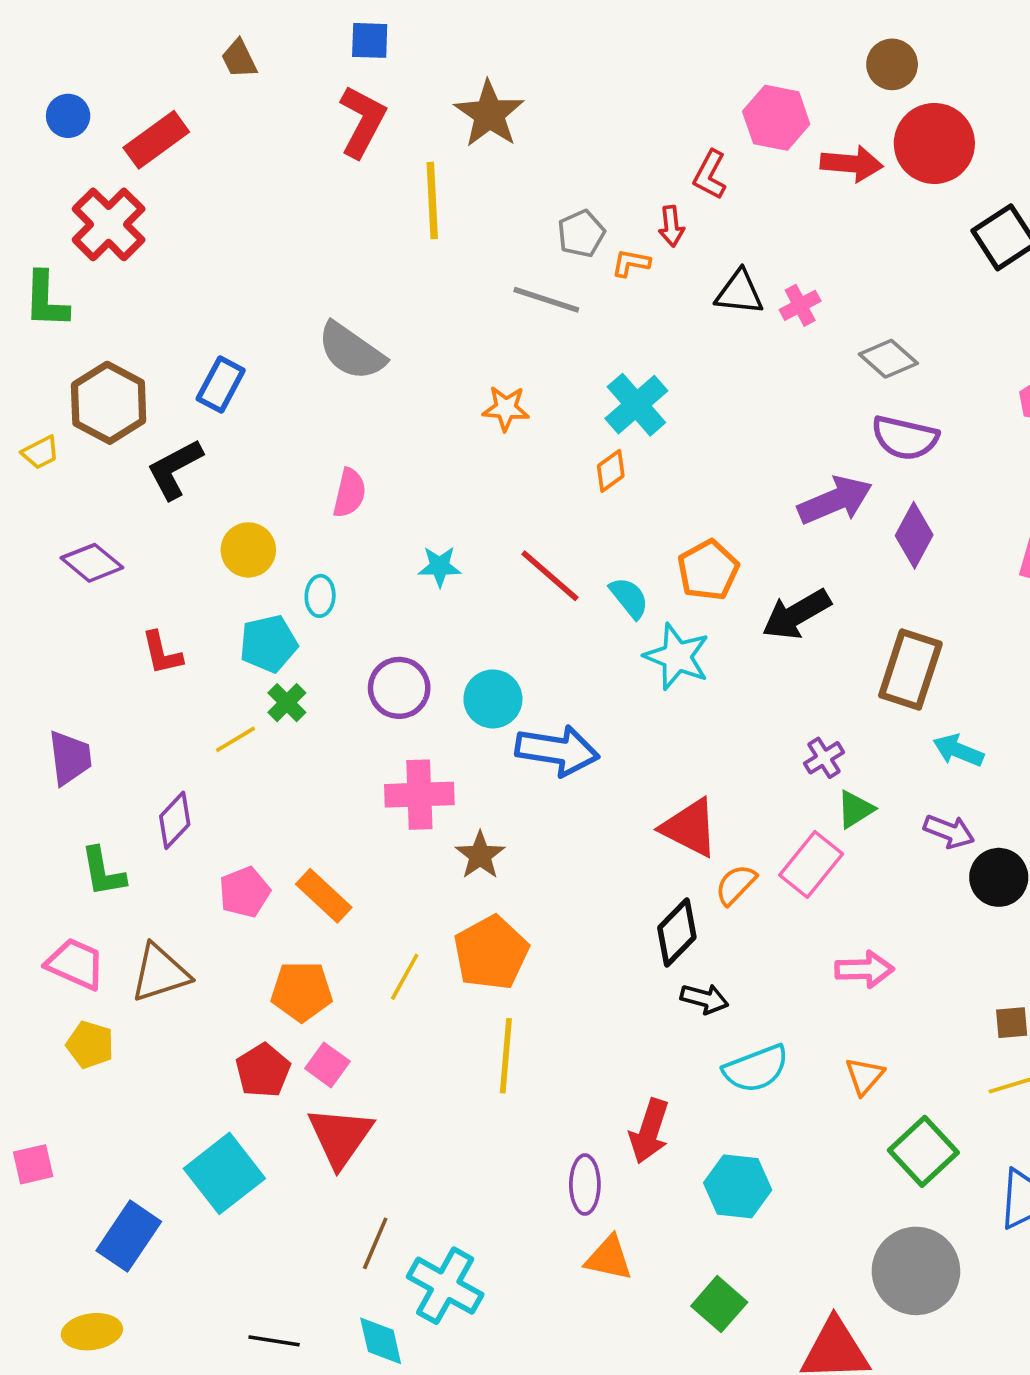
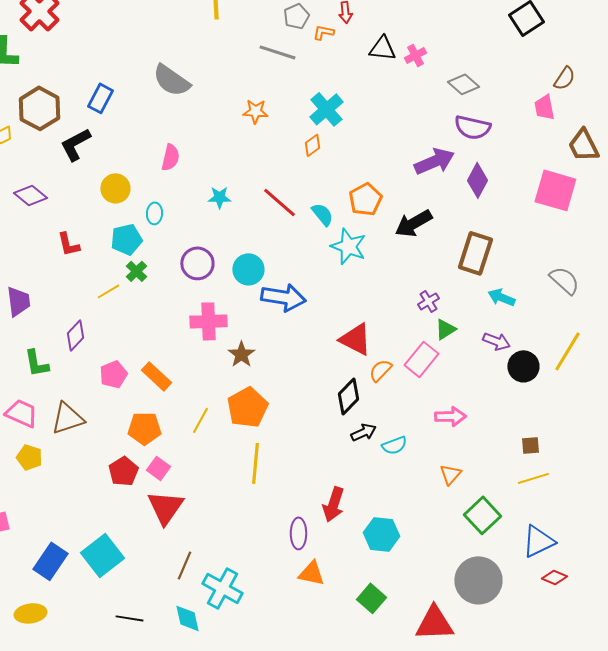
black arrow: (704, 999) -> (363, 432), turned -40
cyan semicircle: (756, 1069) -> (394, 445), moved, size x0.7
cyan square: (224, 1173) -> (102, 555), moved

